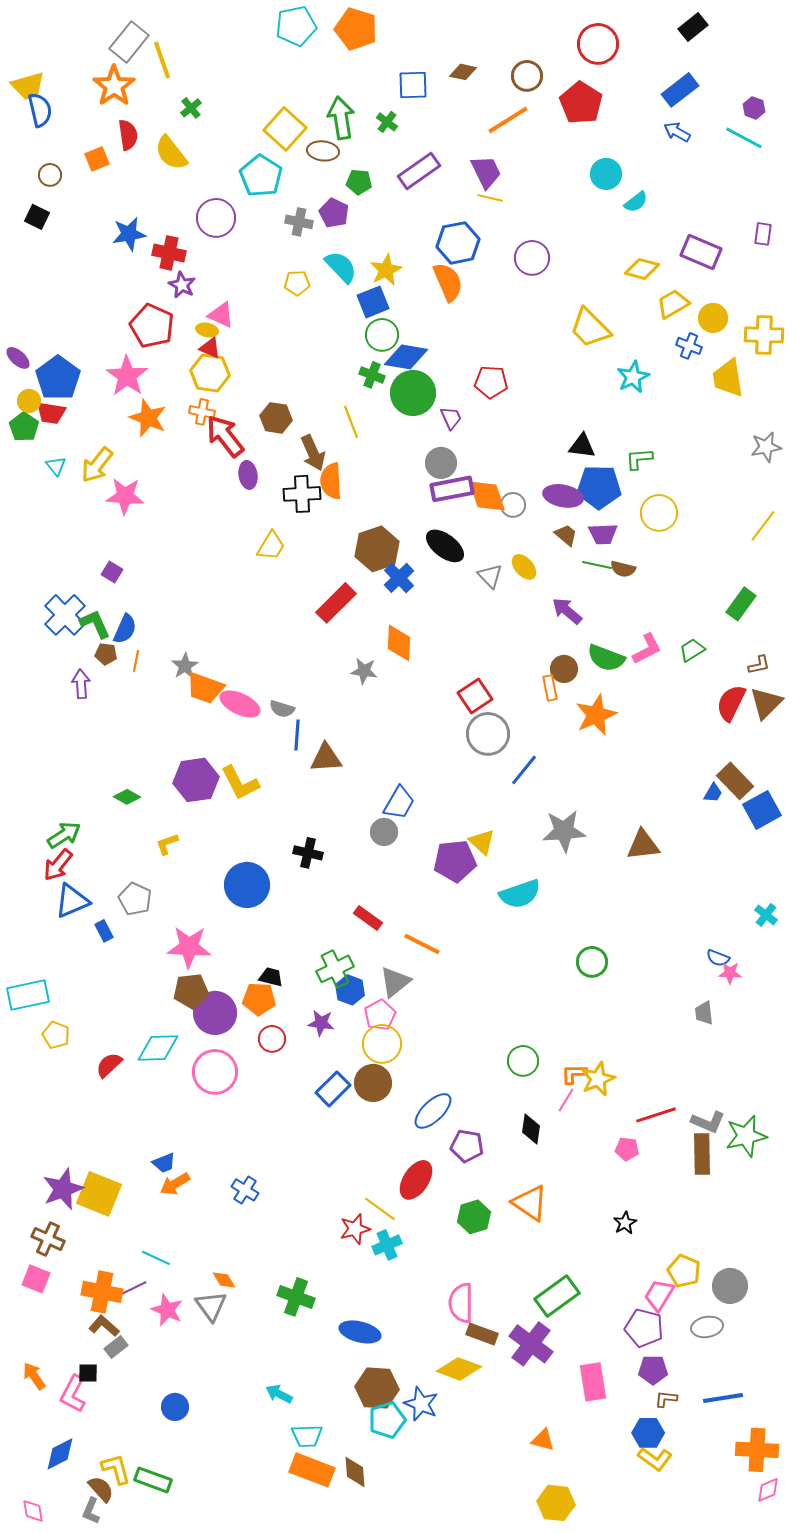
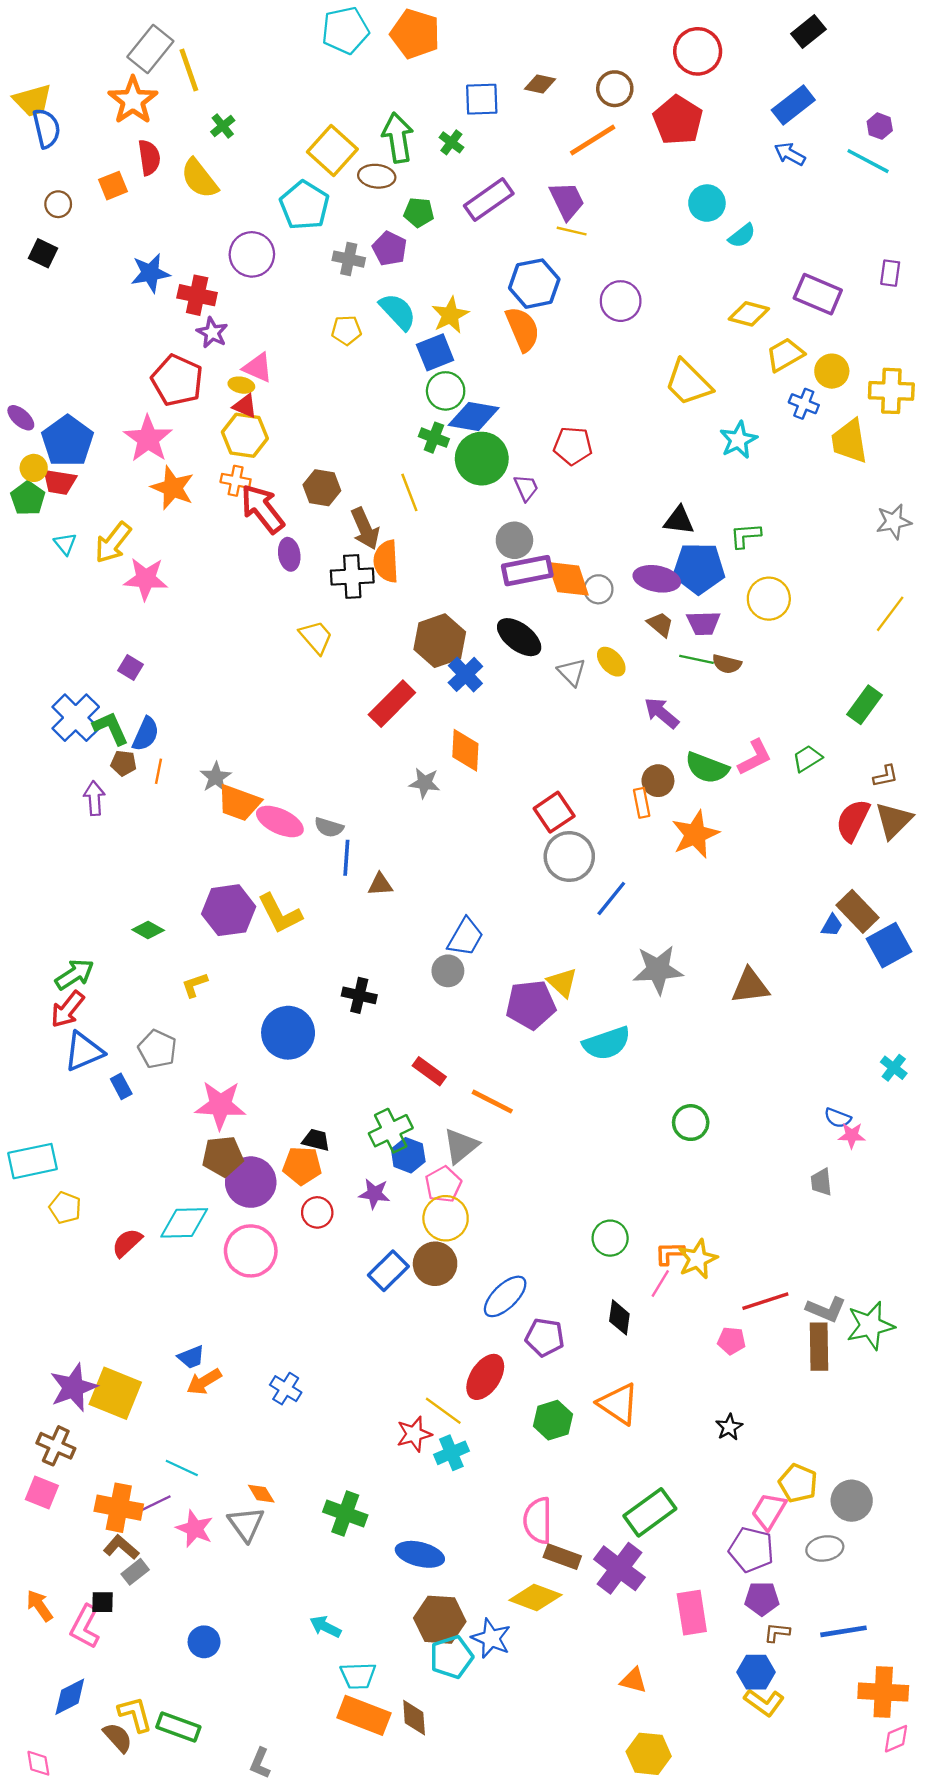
yellow trapezoid: (271, 546) -> (316, 637), turned -72
brown triangle: (326, 758) -> (380, 885), size x0.7
gray L-shape: (91, 1511) -> (260, 1763), moved

